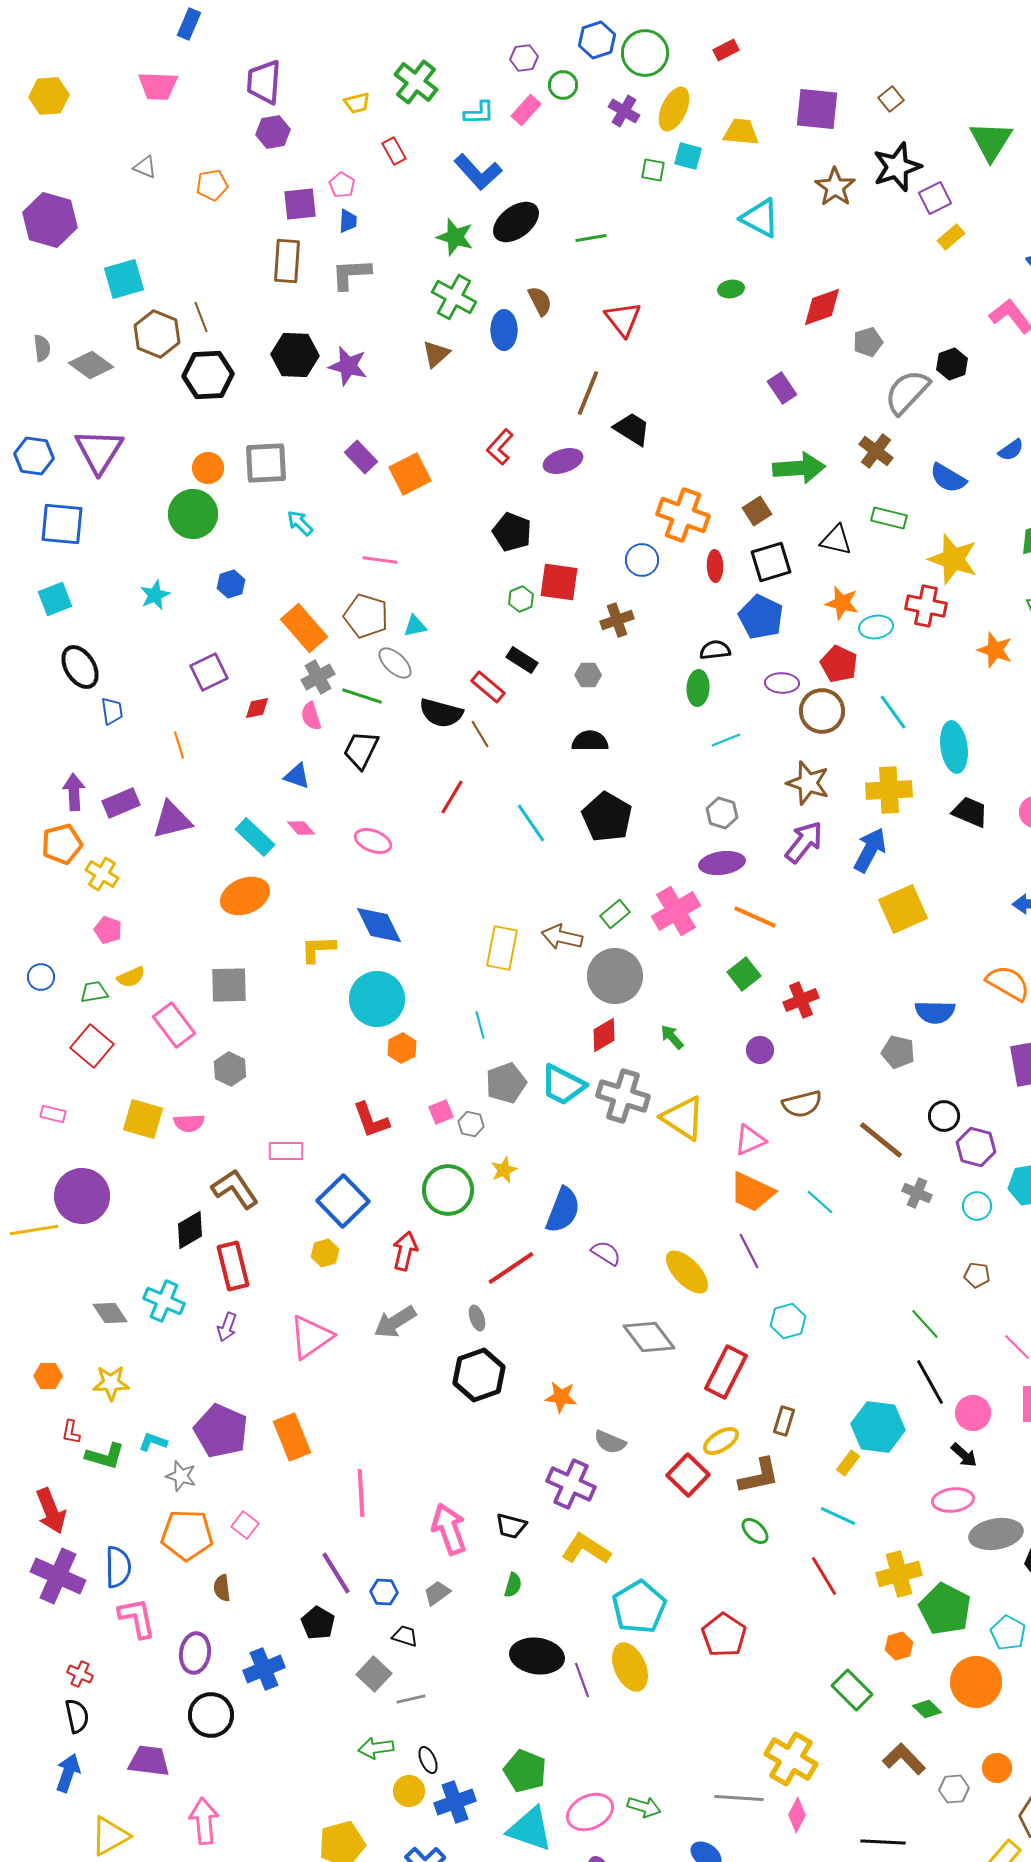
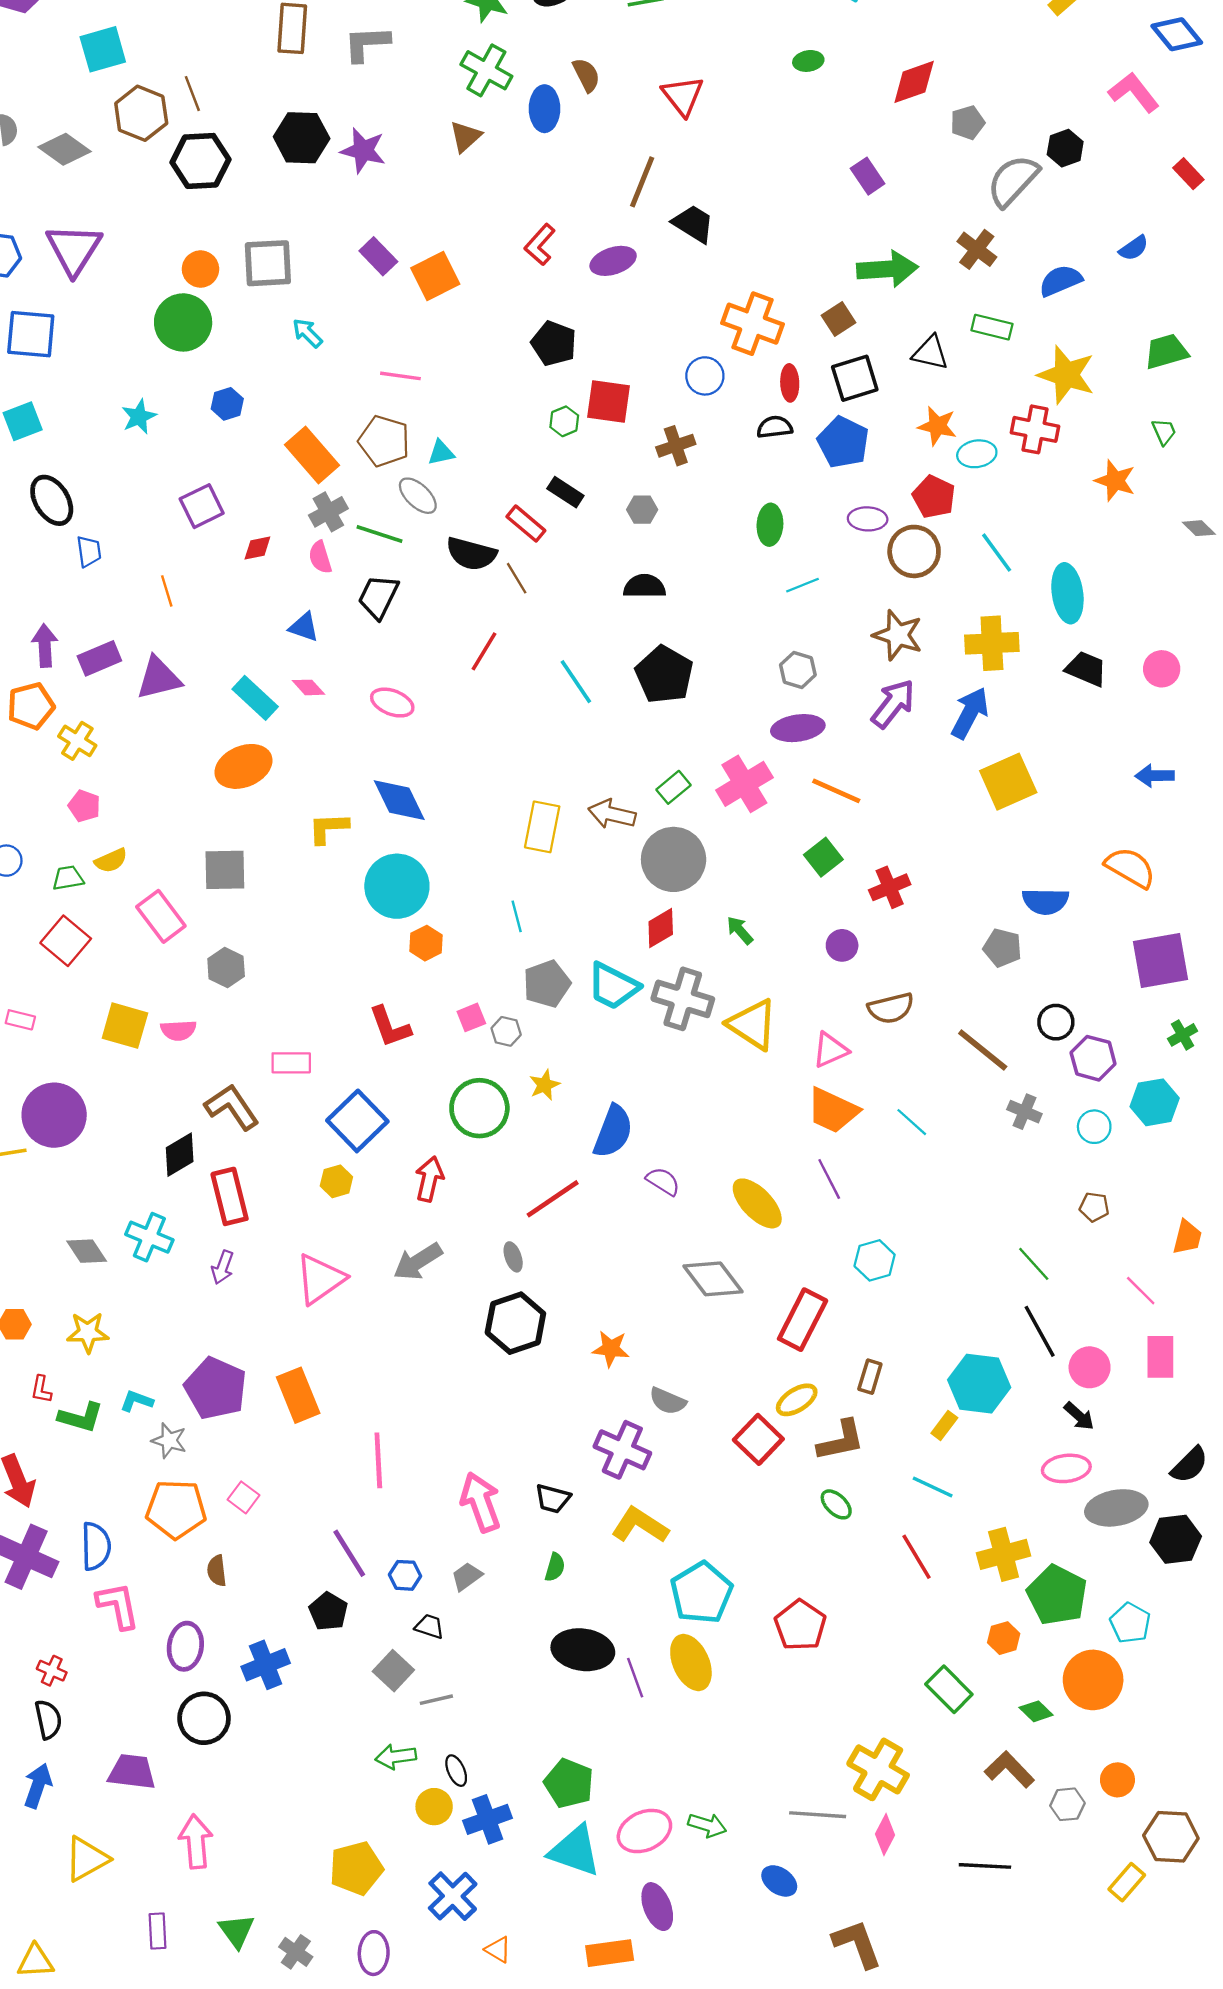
blue semicircle: (948, 478) -> (1061, 281), turned 126
black semicircle: (715, 650) -> (775, 427), moved

